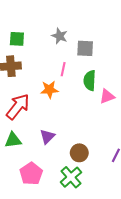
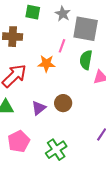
green square: (17, 39) -> (33, 12), moved
gray square: (85, 48) -> (86, 29), size x1.5
brown circle: (79, 153) -> (63, 103), moved

